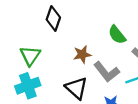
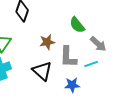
gray L-shape: (107, 72) -> (68, 57), turned 40

